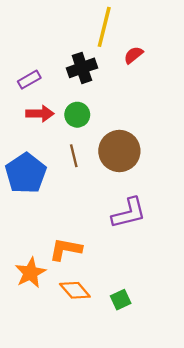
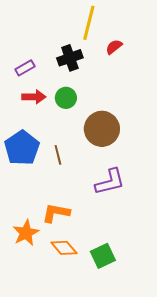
brown line: (74, 156) -> (58, 155), moved
green square: (121, 300) -> (103, 256), size x1.4

